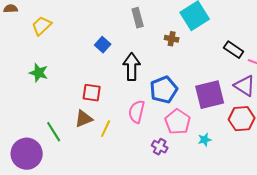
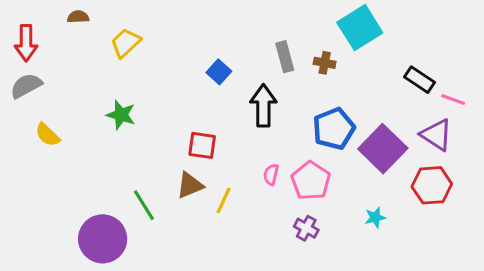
gray rectangle: (138, 18) -> (285, 57), moved
blue pentagon: (164, 90) -> (334, 129), moved
purple square: (210, 95) -> (383, 149), turned -32
pink semicircle: (137, 112) -> (271, 175), size x0.6
pink pentagon: (178, 122) -> (311, 181), moved

